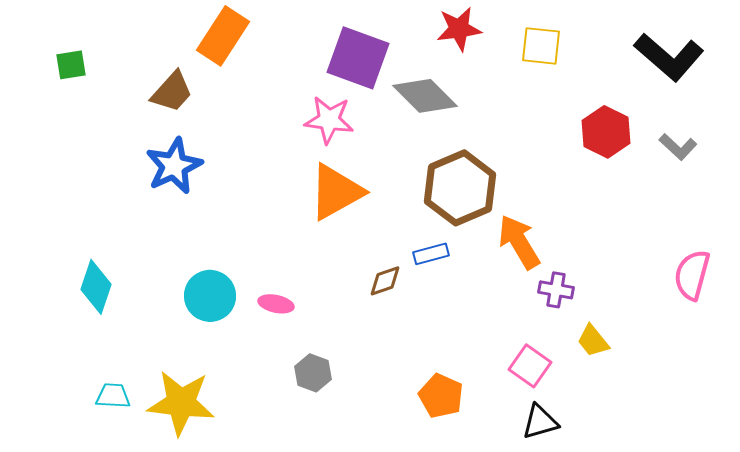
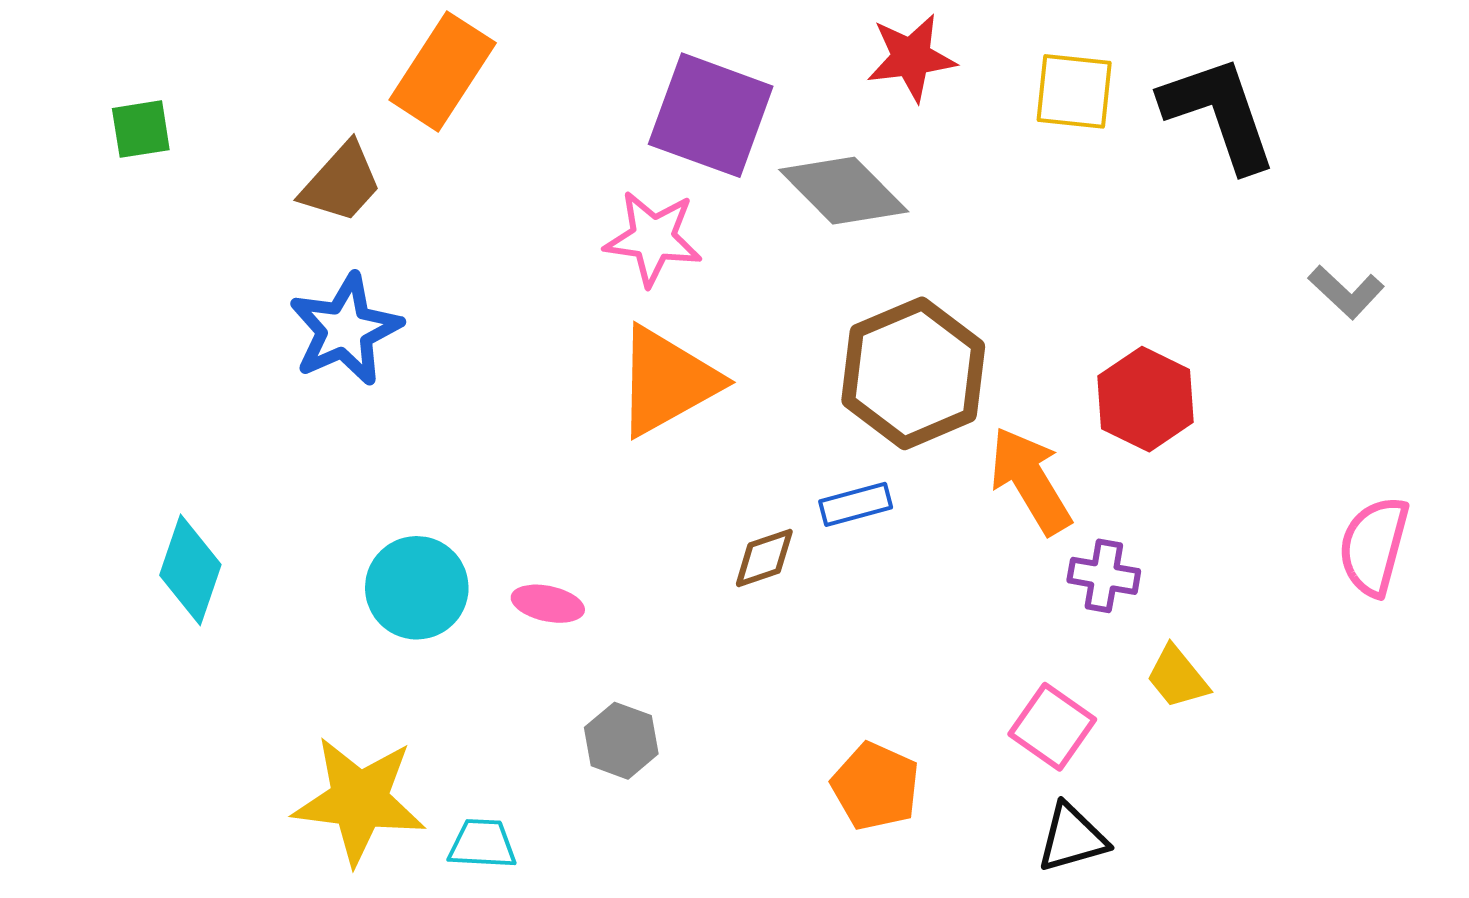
black L-shape: (669, 57) -> (1219, 113), moved, turned -150
red hexagon: (606, 132) -> (1146, 399), moved
cyan trapezoid: (113, 396) -> (482, 844), moved

